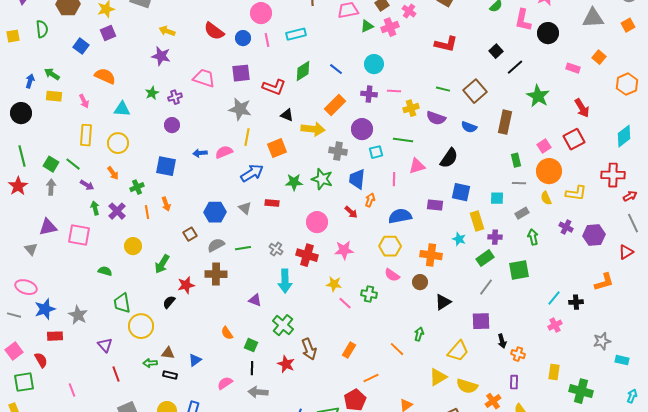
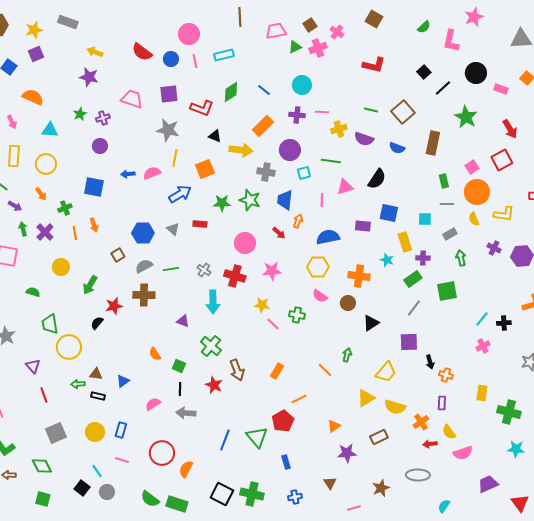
black circle: (548, 33) -> (476, 73), moved

